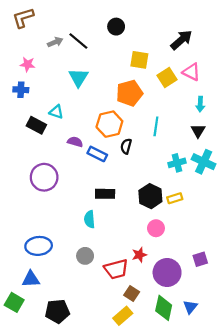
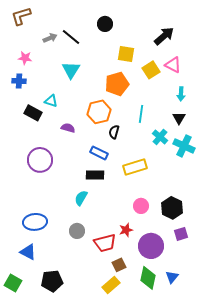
blue rectangle: (97, 154) -> (99, 153), moved
cyan cross: (177, 163) -> (160, 137), moved, turned -35
black hexagon: (150, 196) -> (172, 208), moved
yellow rectangle: (175, 198) -> (135, 167), moved, size x1.6
cyan semicircle: (90, 219) -> (81, 198), turned 35
blue triangle: (31, 279) -> (28, 252), turned 30
brown square: (132, 294) -> (119, 265), turned 32
green square: (14, 302) -> (13, 283), moved

